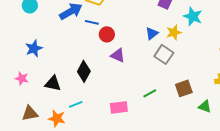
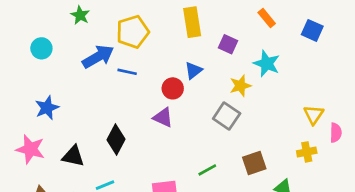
blue triangle: (152, 33) -> (193, 70), moved
red circle: (107, 34) -> (173, 88), moved
pink star: (22, 78) -> (30, 149), size x1.5

